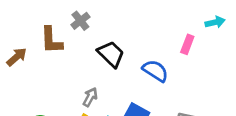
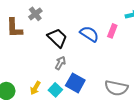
blue semicircle: (155, 71) -> (89, 34), moved
gray arrow: (90, 97) -> (60, 63), moved

